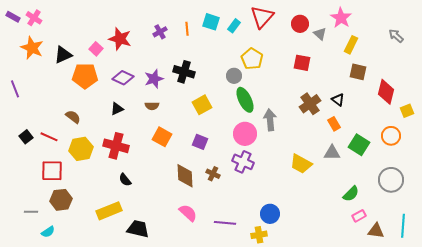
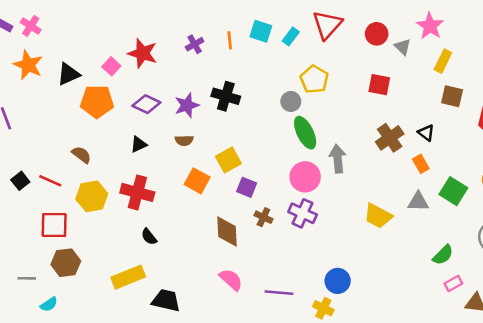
yellow square: (202, 105) -> (228, 160), moved
brown cross: (213, 174) -> (263, 217), moved
yellow cross: (259, 235) -> (323, 308), turned 35

